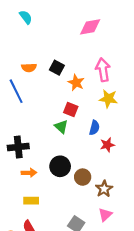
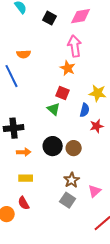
black square: (57, 68) -> (50, 18), moved
pink arrow: (103, 70) -> (75, 46), moved
yellow star: (108, 99) -> (98, 93), moved
brown circle: (83, 177) -> (74, 148), moved
brown star: (104, 189) -> (72, 180), moved

